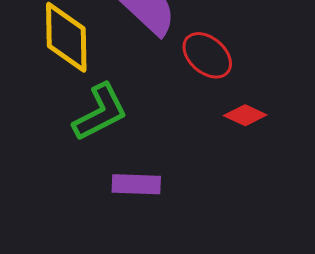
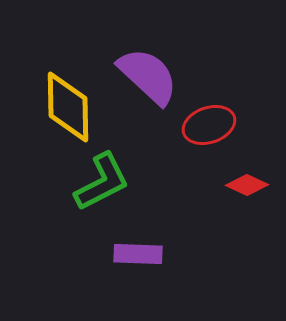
red ellipse: (207, 55) -> (209, 125), turned -60

